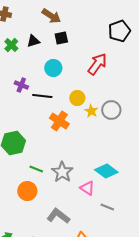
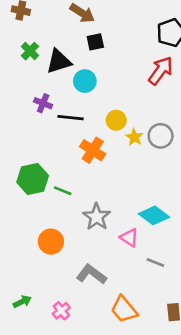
black triangle: (33, 41) -> (59, 61), moved, size x1.5
red arrow: (97, 64) -> (161, 71), moved
green line: (36, 169) -> (63, 191), moved

